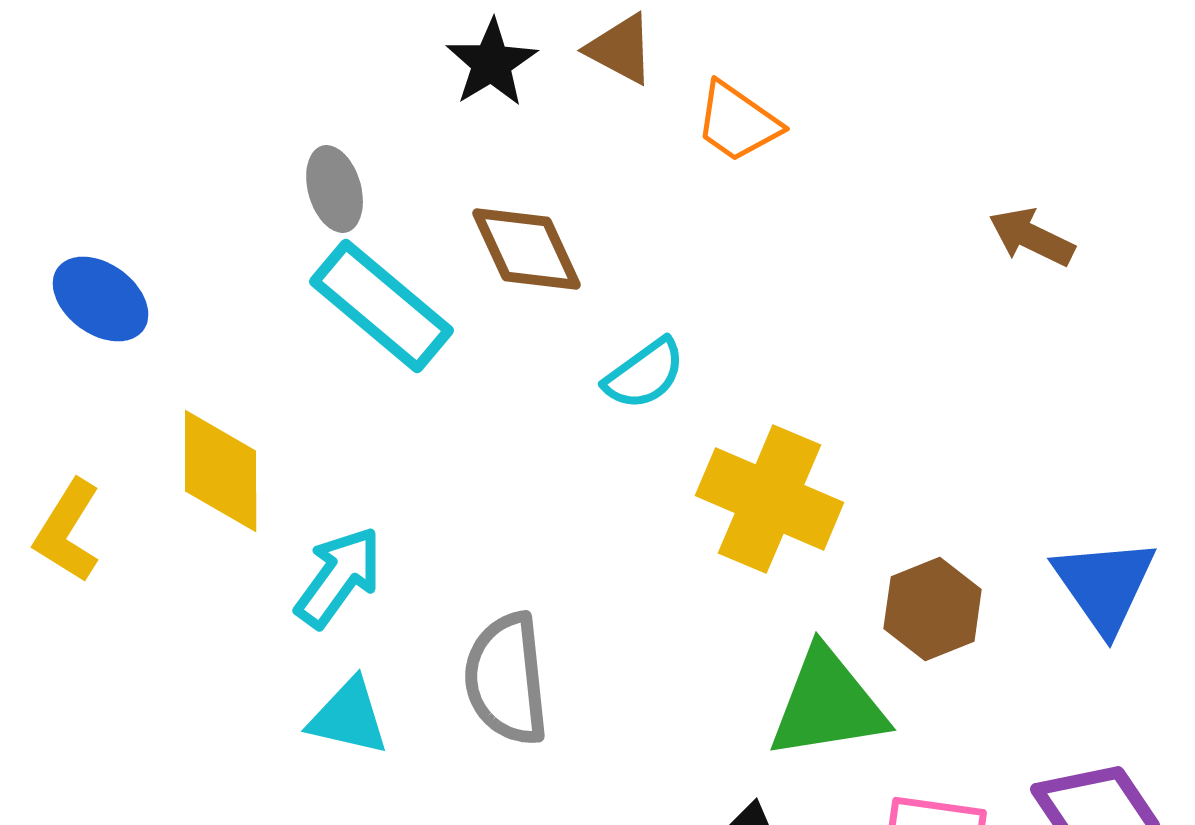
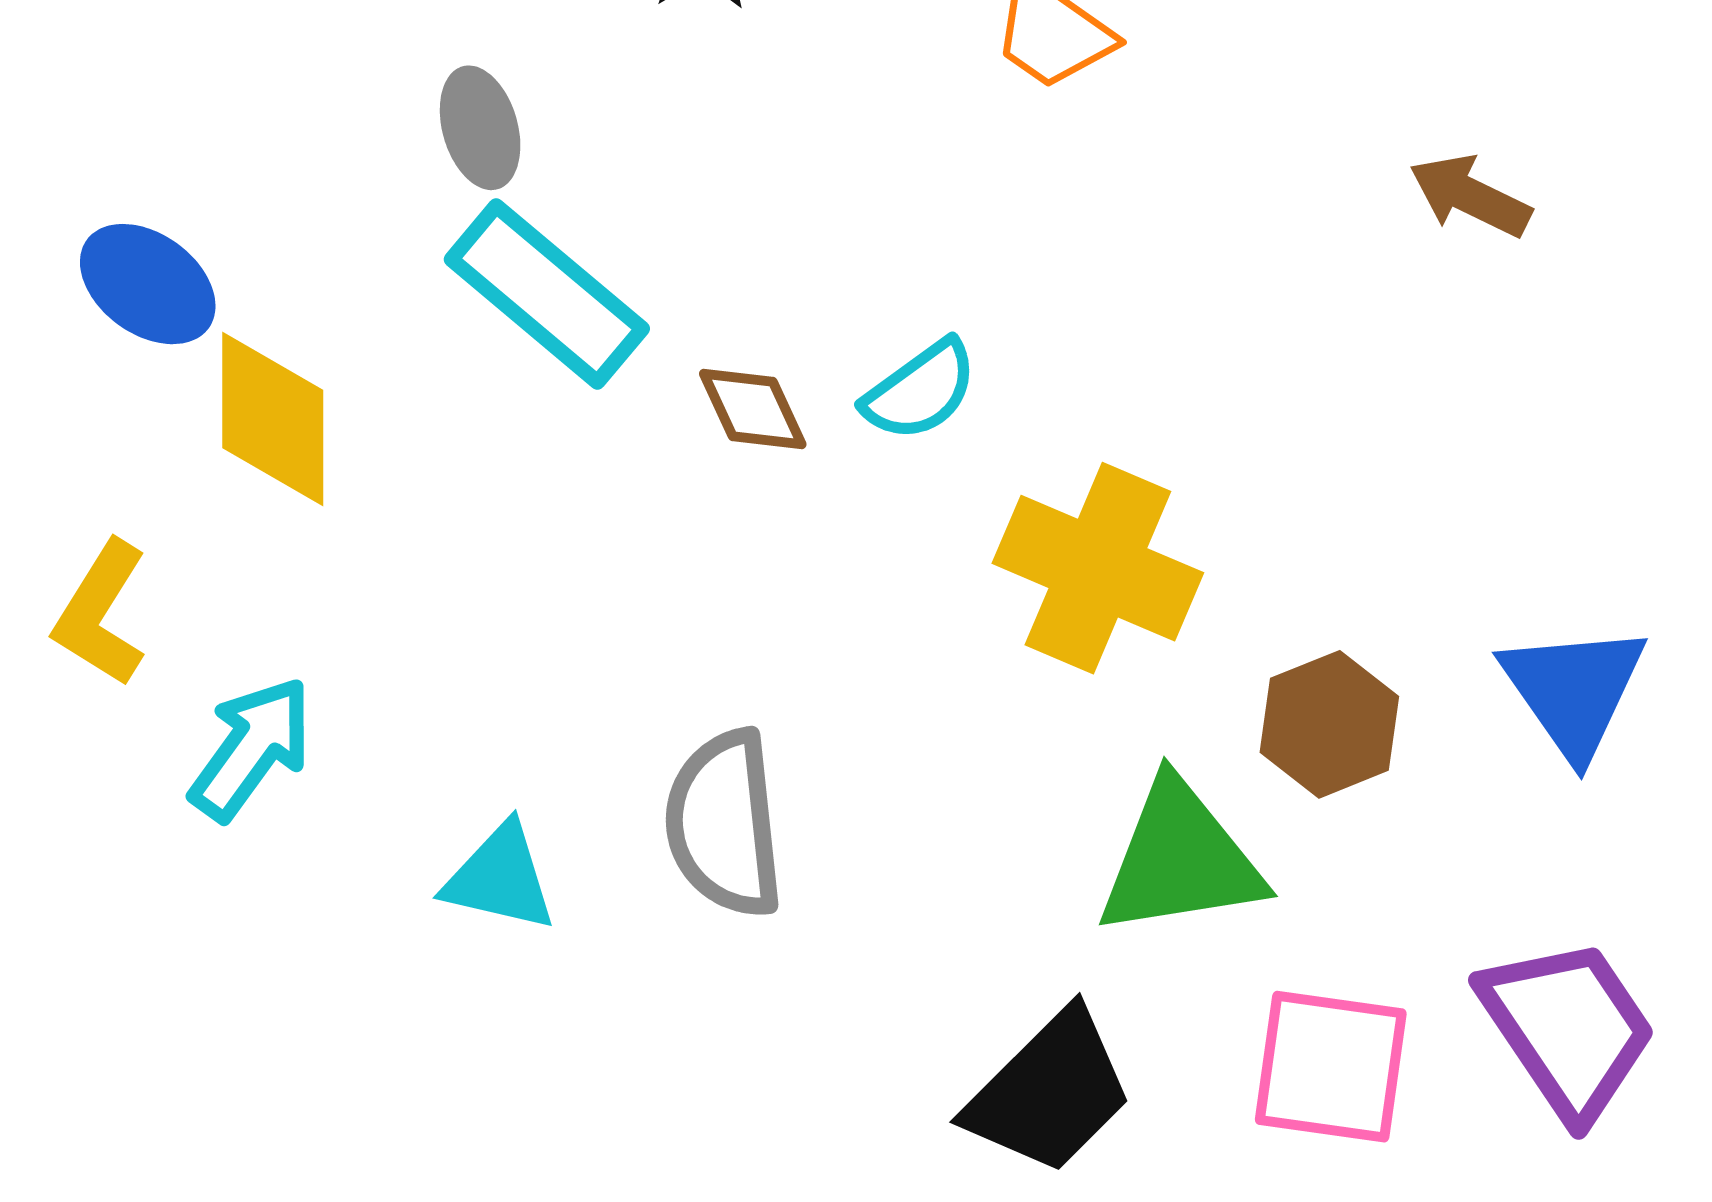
brown diamond: (527, 249) -> (753, 409), moved, size x0.7
yellow diamond: (221, 471) -> (273, 419), moved
cyan arrow: (339, 577) -> (251, 748), moved

